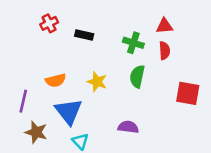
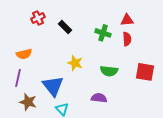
black rectangle: (84, 35) -> (65, 27), turned 32
green semicircle: (137, 76) -> (109, 71), moved, turned -96
orange semicircle: (56, 80) -> (24, 54), moved

